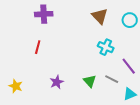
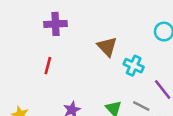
brown triangle: (100, 16) -> (107, 47), moved

